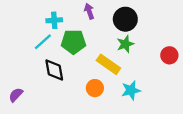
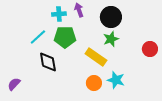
cyan cross: (54, 20) -> (59, 14), moved
orange circle: (95, 88) -> (94, 83), moved
cyan star: (131, 90) -> (116, 80), turned 30

